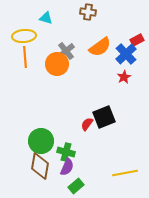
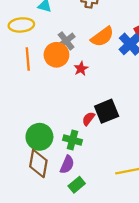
orange line: (25, 57) -> (28, 59), moved
red star: (124, 77) -> (81, 69), moved
green cross: (66, 152) -> (72, 140), moved

